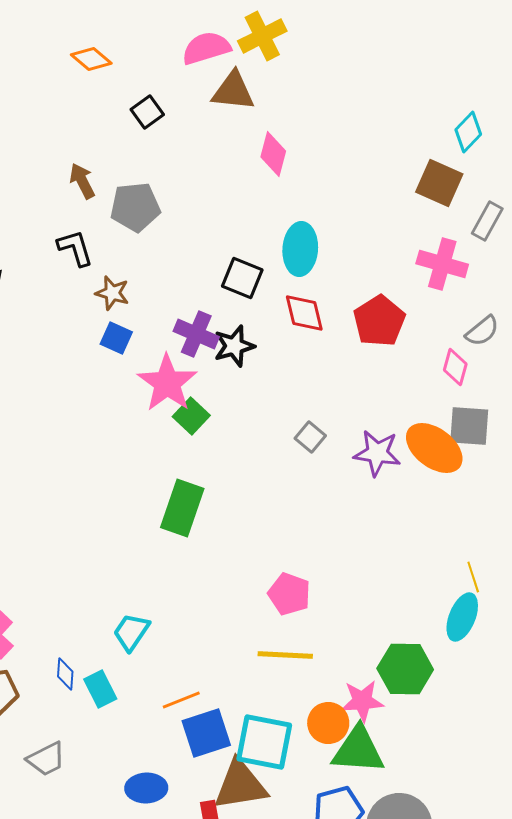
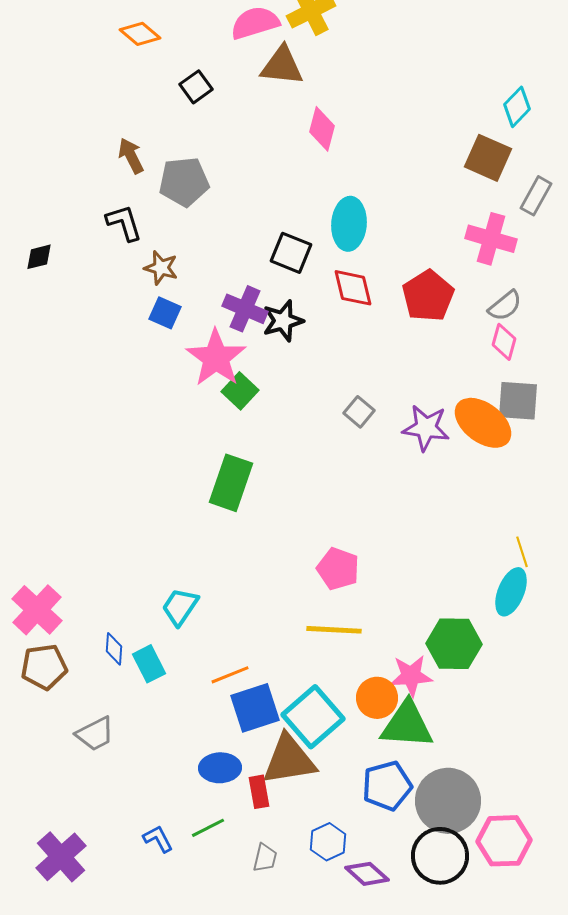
gray semicircle: (482, 331) -> (505, 306), moved
cyan square: (264, 742) -> (313, 717), turned 38
blue ellipse: (146, 788) -> (220, 768), moved

